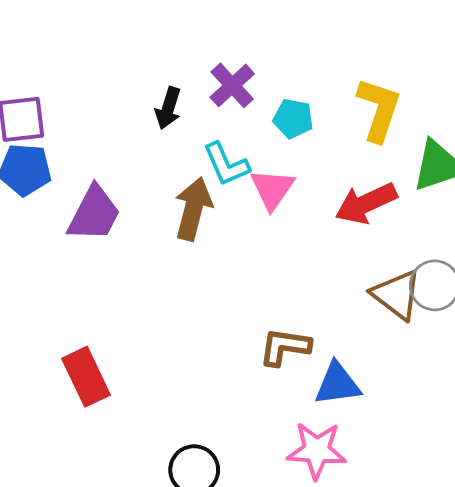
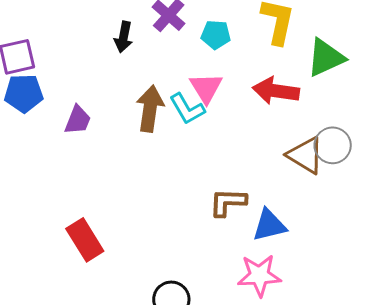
cyan L-shape: (226, 164) -> (187, 109), moved
red arrow: (366, 203) -> (276, 91), turned 39
purple trapezoid: (94, 214) -> (78, 120), size x0.7

